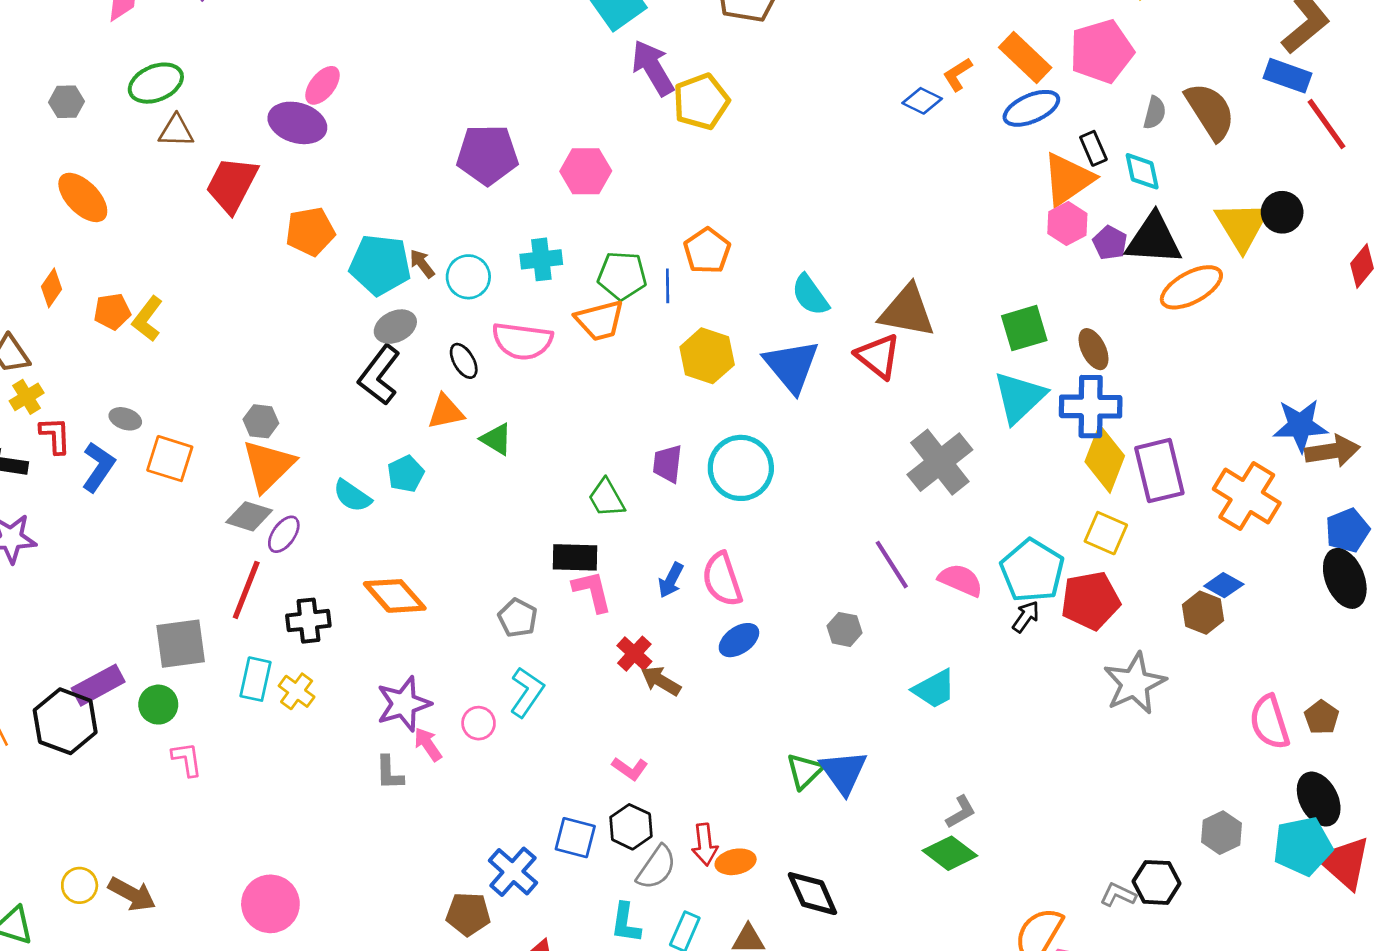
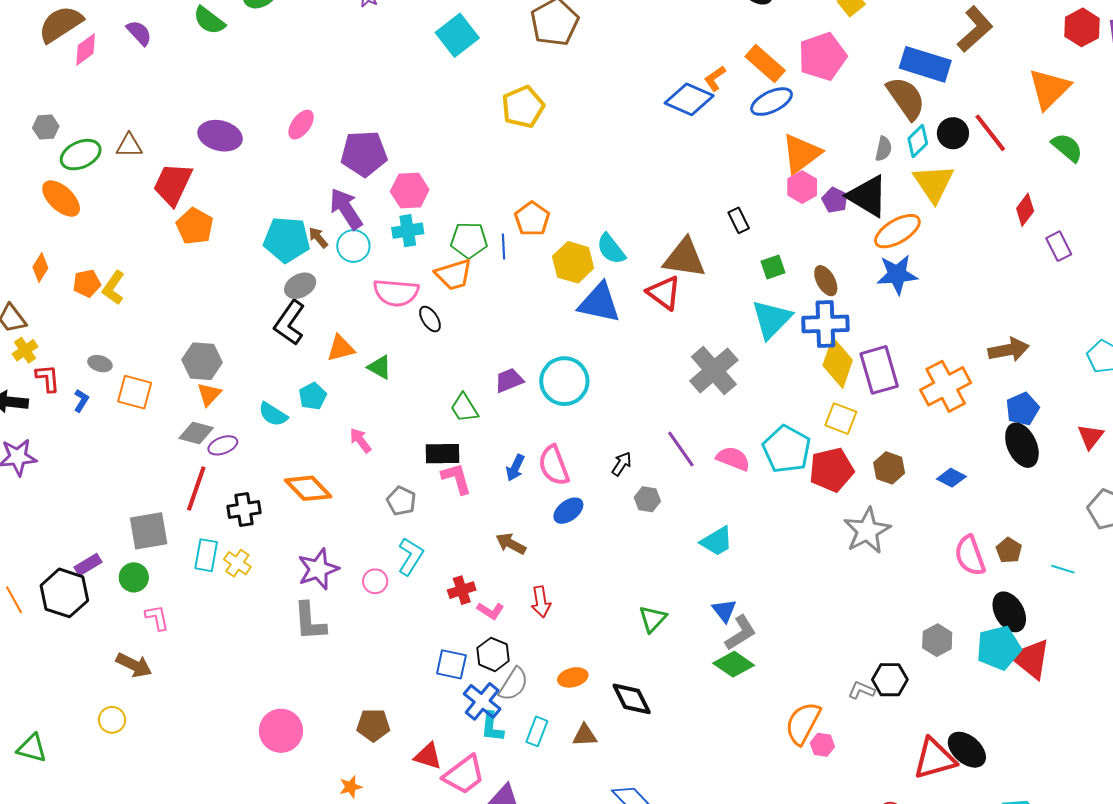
purple arrow: (653, 68) -> (346, 209), moved
blue rectangle: (1287, 76) -> (925, 64), moved, size x1.4
green ellipse: (156, 83) -> (81, 155), moved
pink ellipse: (323, 85) -> (301, 125), moved
blue diamond: (922, 101) -> (689, 99), size x1.6
gray semicircle: (1155, 113) -> (884, 149), moved
red line: (1327, 124) -> (990, 133), moved
black rectangle: (1093, 148) -> (739, 220), moved
pink hexagon: (586, 171) -> (410, 191), moved
cyan diamond: (1142, 171) -> (918, 141), moved, turned 60
black circle: (1282, 212) -> (953, 133), moved
orange pentagon: (310, 231) -> (195, 226), moved, turned -30
black triangle: (1154, 239) -> (868, 196), turned 30
green square: (1024, 328) -> (773, 267), size x0.7
yellow hexagon: (707, 356) -> (573, 262), moved
black ellipse: (464, 361) -> (430, 319), moved
blue triangle: (792, 366) -> (599, 303), turned -36
gray hexagon: (261, 421) -> (202, 361), size x1.5
blue star: (1300, 425) -> (897, 274), moved
purple trapezoid: (667, 464) -> (509, 380), turned 64
orange triangle: (268, 466) -> (209, 394), size x0.6
blue L-shape: (98, 467) -> (81, 401), size x0.6
orange cross: (1247, 496) -> (946, 386), turned 33
purple ellipse: (284, 534) -> (223, 445), turned 36
blue diamond: (1224, 585) -> (951, 478), moved
brown hexagon: (1203, 613) -> (889, 468), moved
black arrow: (1026, 617) -> (622, 464), moved
red cross: (634, 654) -> (462, 590), moved, turned 32
purple rectangle: (98, 685) -> (88, 565), size x0.7
pink arrow: (428, 744) -> (360, 440), moved
green triangle: (805, 771) -> (653, 619), moved
blue triangle: (844, 772) -> (724, 611), moved, size x0.7
gray L-shape: (389, 773) -> (310, 621), size x1.5
gray L-shape: (961, 812) -> (741, 633), size x1.4
red arrow: (705, 845) -> (541, 602), moved
blue cross: (513, 872) -> (482, 701), moved
yellow circle: (80, 885) -> (112, 720), moved
brown arrow: (132, 894) -> (134, 665), moved
pink circle: (270, 904) -> (281, 731), moved

